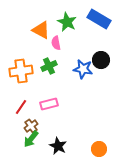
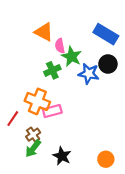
blue rectangle: (99, 19) -> (106, 34), moved
green star: (67, 22) -> (72, 57), moved
orange cross: (21, 71) -> (37, 101), moved, turned 30
red line: (21, 107) -> (13, 119), moved

